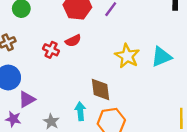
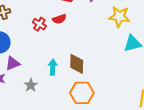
yellow star: (127, 56) -> (119, 17), moved, turned -30
cyan arrow: (80, 111) -> (53, 67), moved

